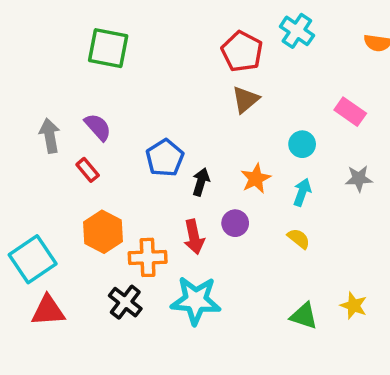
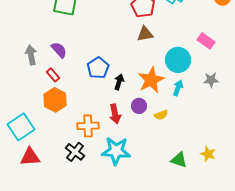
brown triangle: (245, 100) -> (145, 34), turned 30
cyan circle: (302, 144) -> (178, 60), size x1.6
orange star: (256, 179) -> (151, 80), size x1.5
orange hexagon: (103, 232) -> (55, 100), moved
yellow semicircle: (299, 239) -> (161, 115), moved, turned 120

